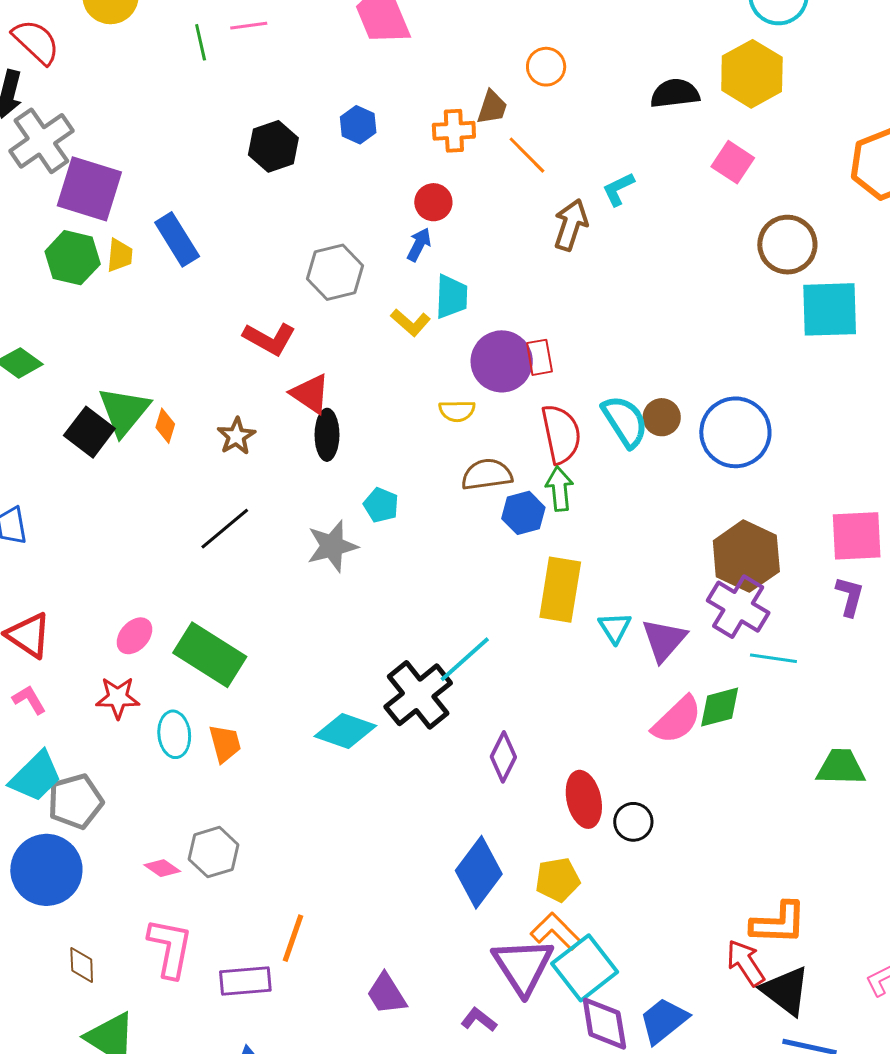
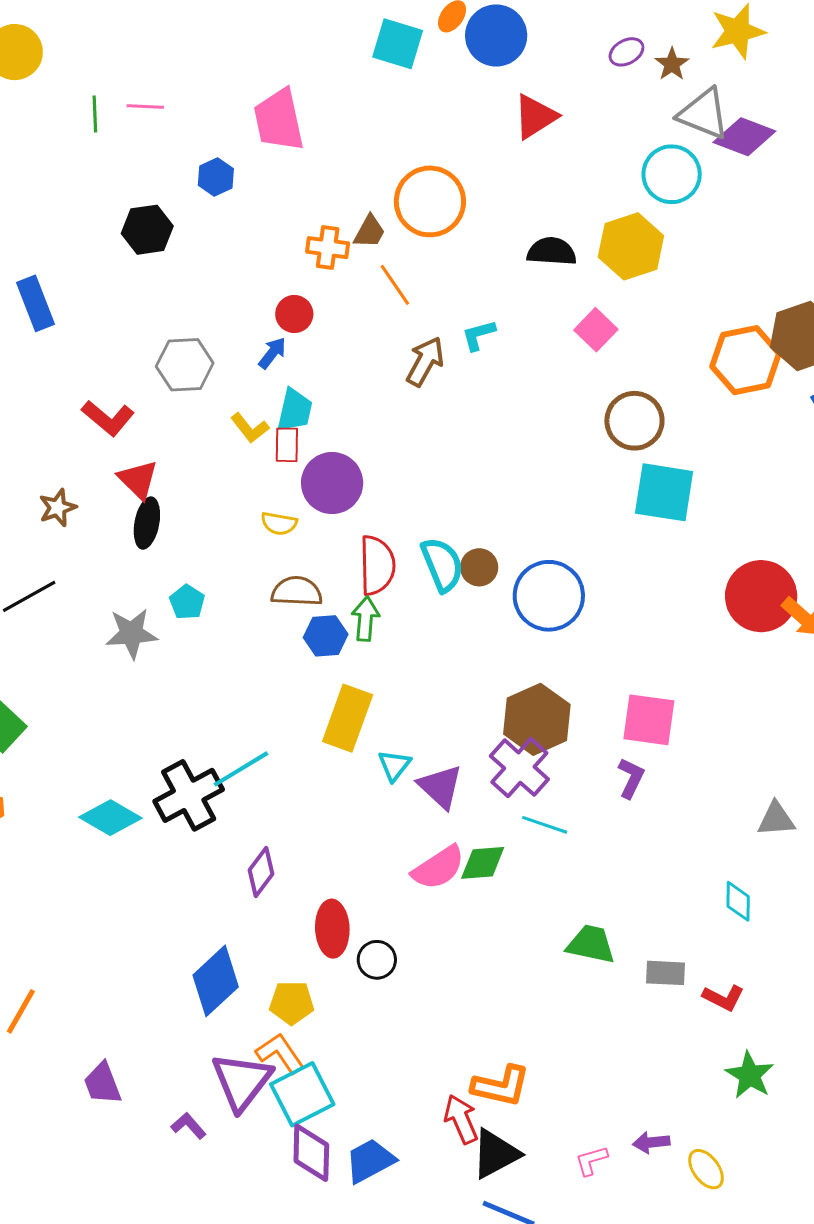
orange circle: (546, 67) -> (430, 201), size x1.8
blue hexagon: (358, 125) -> (216, 177), moved
red rectangle: (539, 357) -> (287, 445), moved
purple triangle: (664, 640) -> (440, 787), turned -39
black triangle: (786, 991) -> (495, 1154), turned 44

